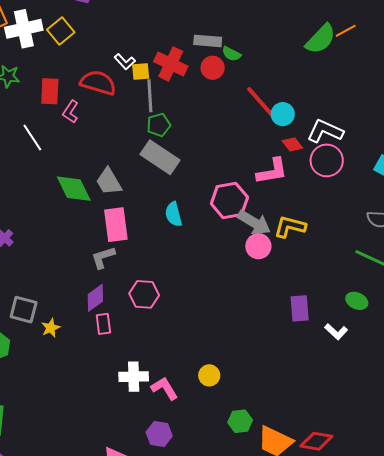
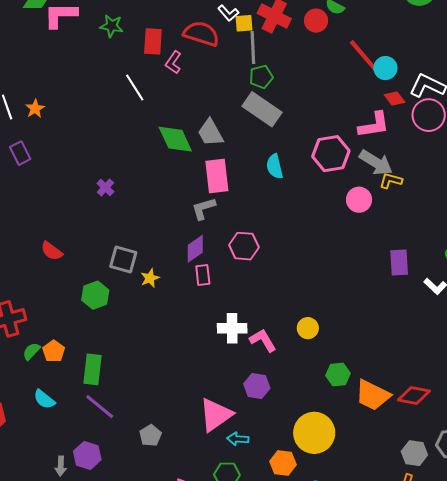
gray arrow: (254, 223) -> (376, 163), moved
yellow L-shape: (290, 227) -> (391, 181), size x0.7

